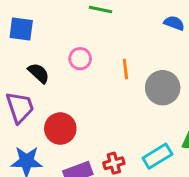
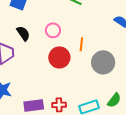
red circle: (60, 129) -> (59, 57), moved

